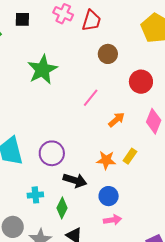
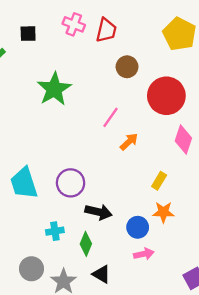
red circle: (141, 82) -> (166, 96), size x1.4
orange arrow: (116, 120) -> (129, 142), moved
orange star: (106, 160) -> (163, 212), moved

